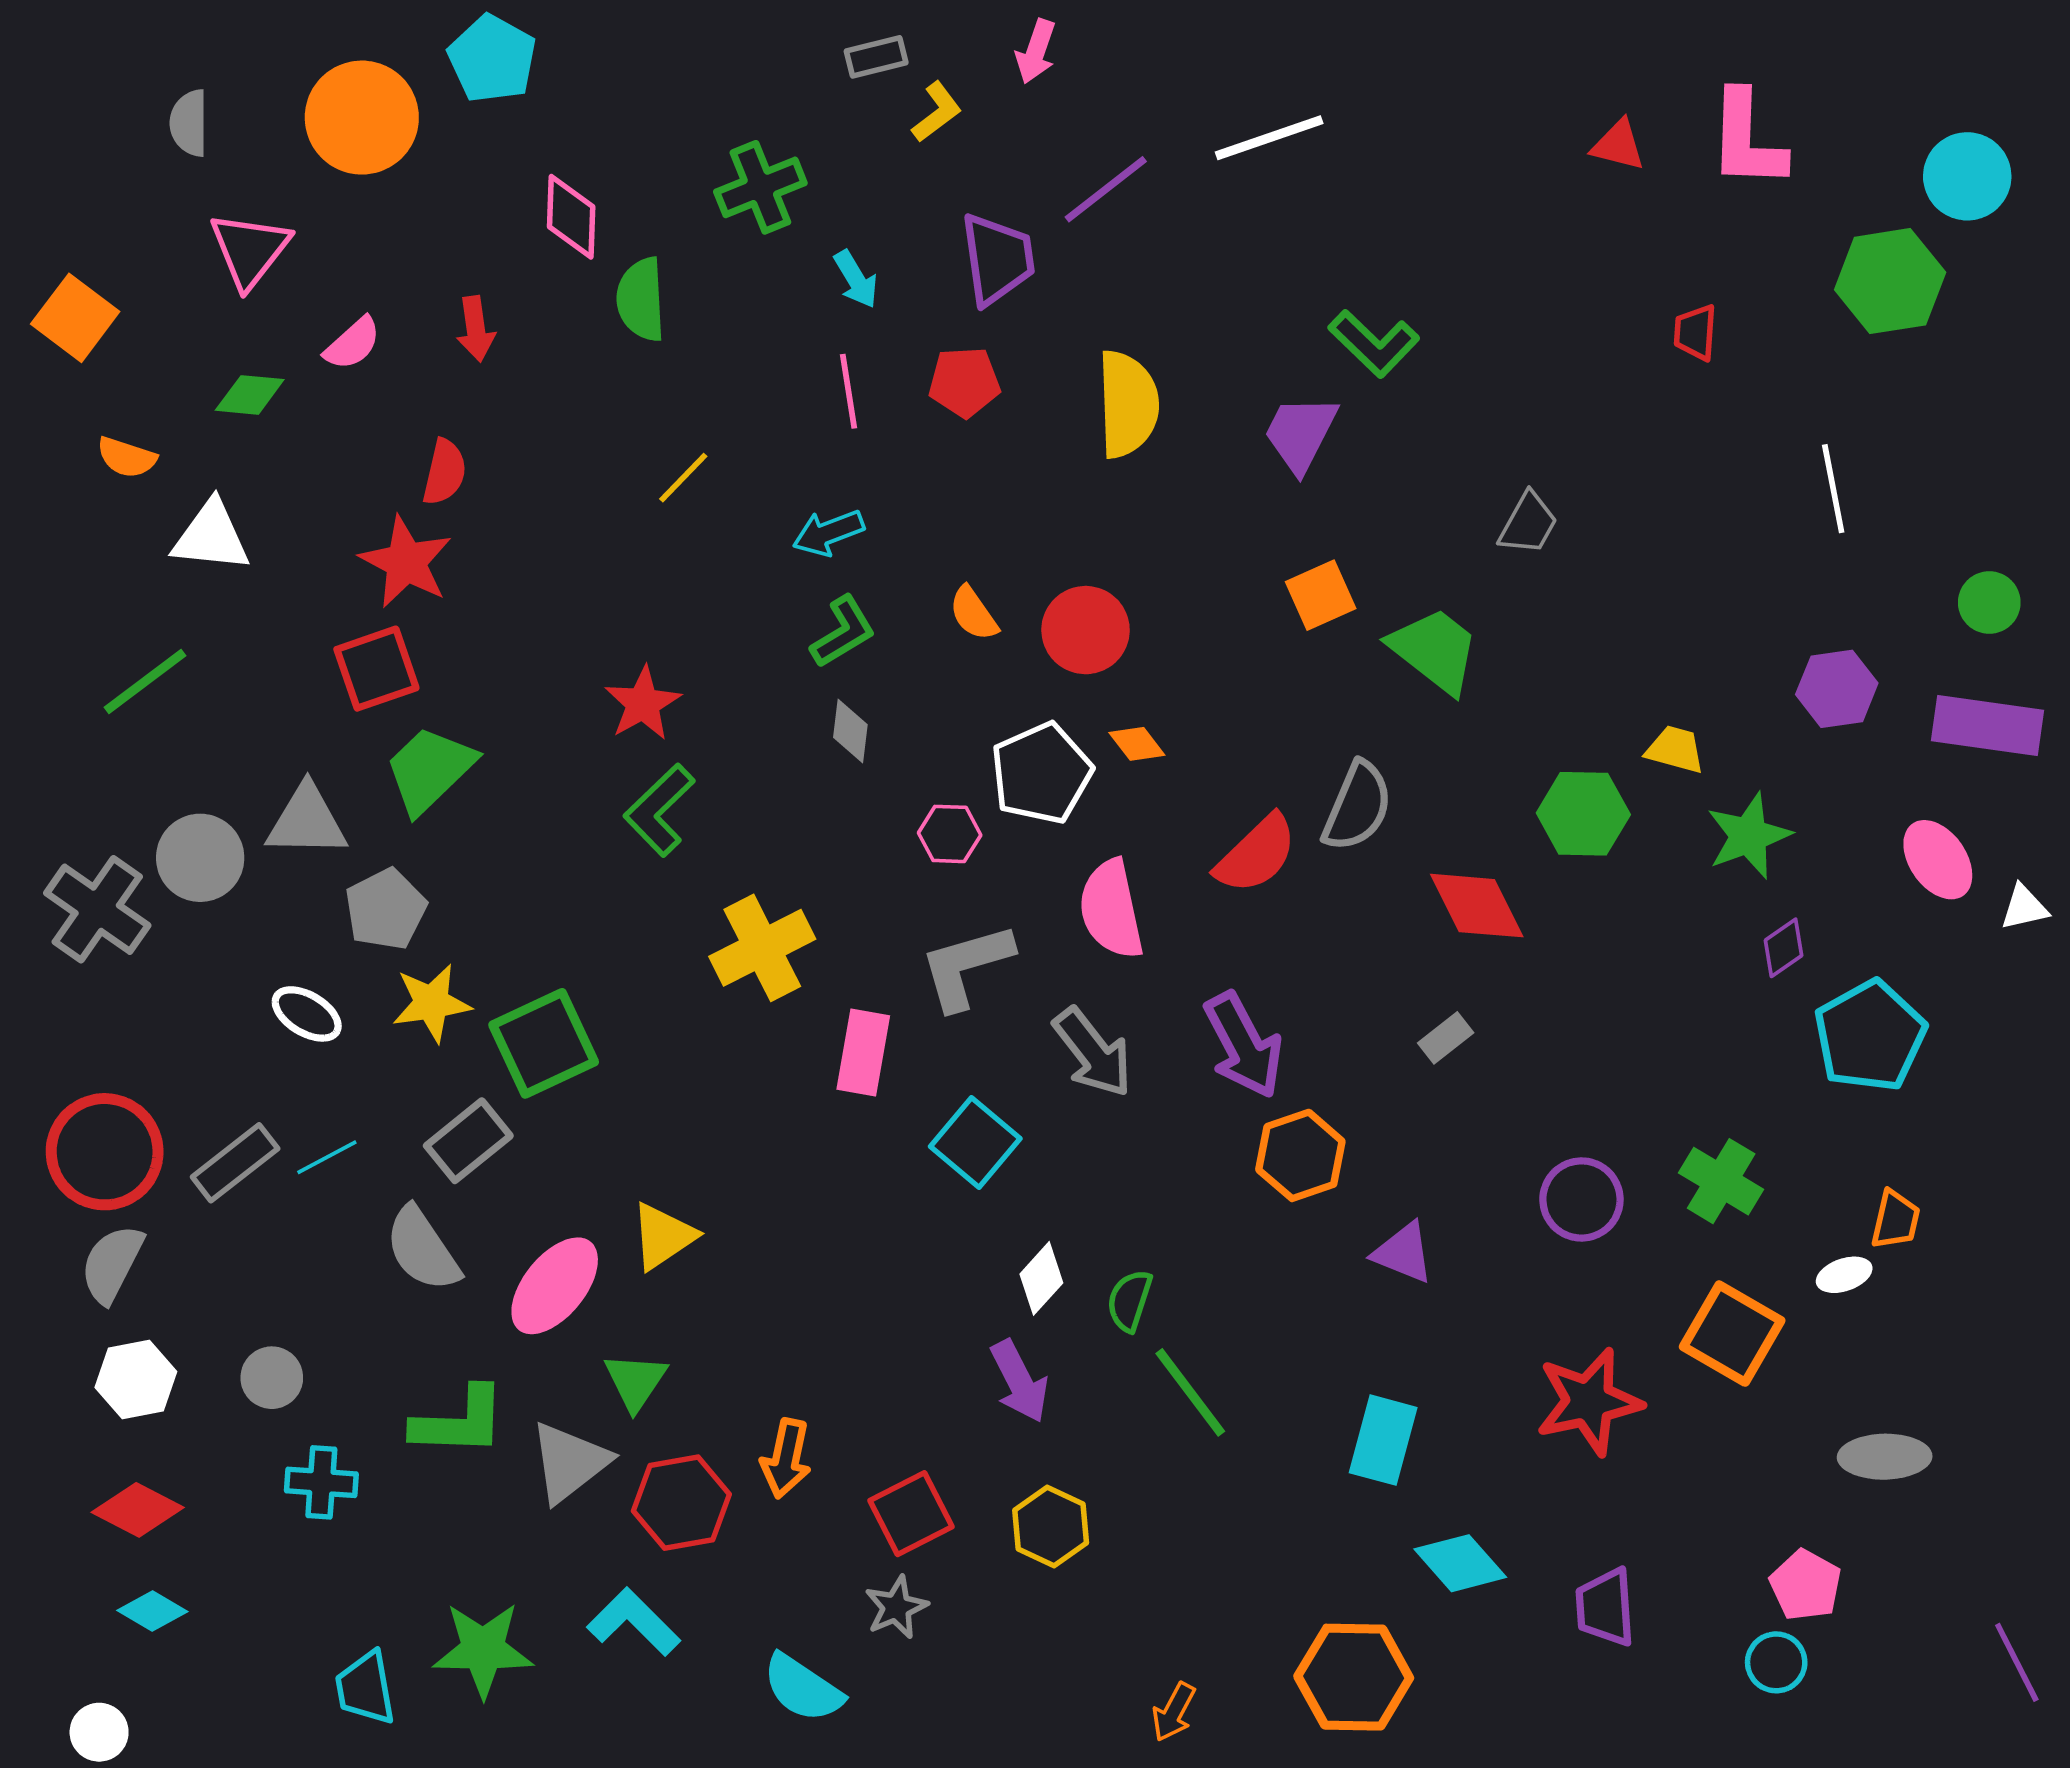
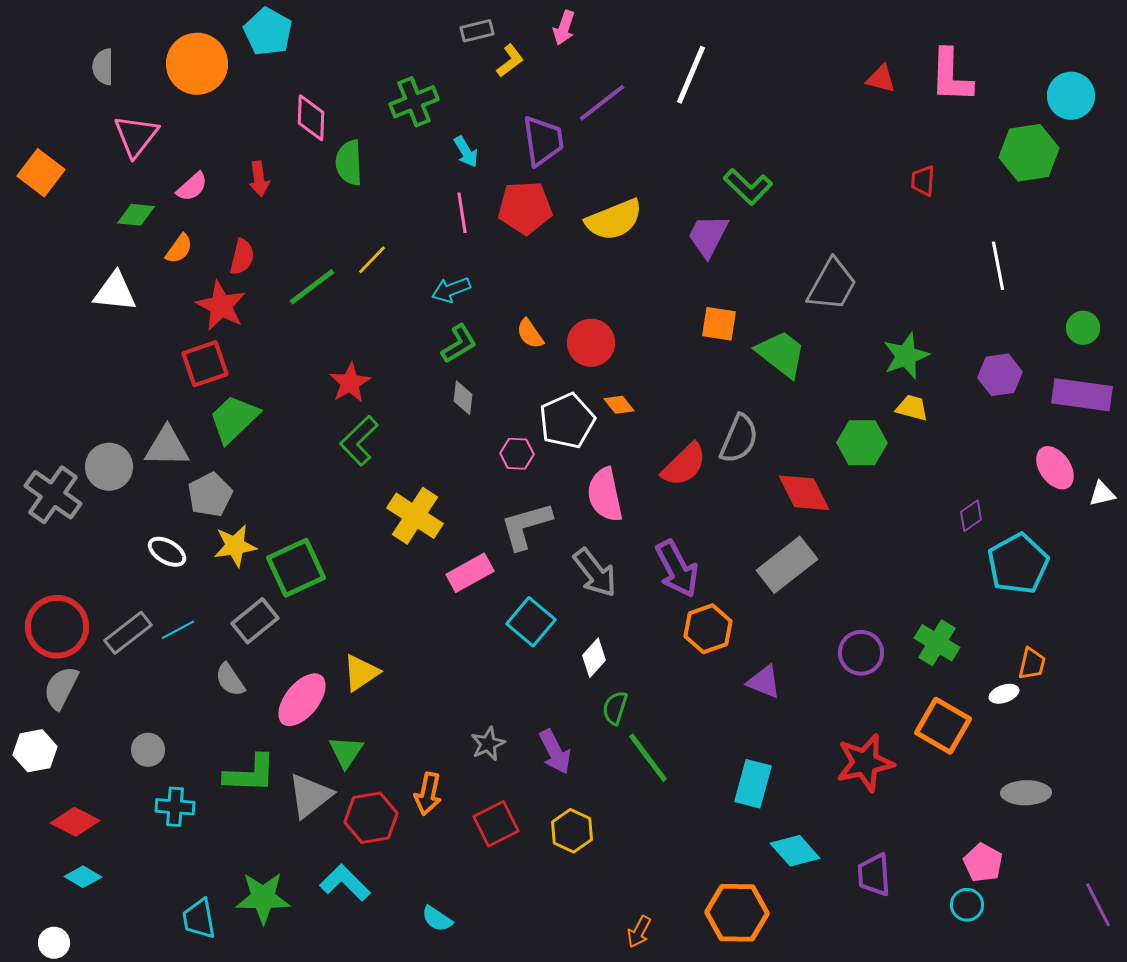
white line: (1269, 138) -> (691, 75), turned -48
red pentagon: (964, 382) -> (525, 208), size x1.4
yellow semicircle: (1128, 404) -> (614, 220), turned 70
orange semicircle: (127, 457) -> (179, 249), moved, turned -72
gray trapezoid: (1528, 524) -> (832, 285), size x1.5
orange square: (1321, 595) -> (719, 324), turned 33
green line: (145, 681) -> (312, 287), moved
green star: (1749, 836) -> (906, 356), moved
yellow cross: (762, 948) -> (415, 516), turned -30
gray rectangle: (1446, 1038) -> (787, 565), size x2.0
pink rectangle: (863, 1053) -> (470, 573), turned 51
gray semicircle: (422, 1249) -> (230, 680), size x0.7
white diamond: (1041, 1278) -> (594, 658), moved
white hexagon: (136, 1380) -> (35, 751), moved
gray star: (896, 1607) -> (488, 744), moved
cyan semicircle: (803, 1688) -> (437, 919), size x0.7

